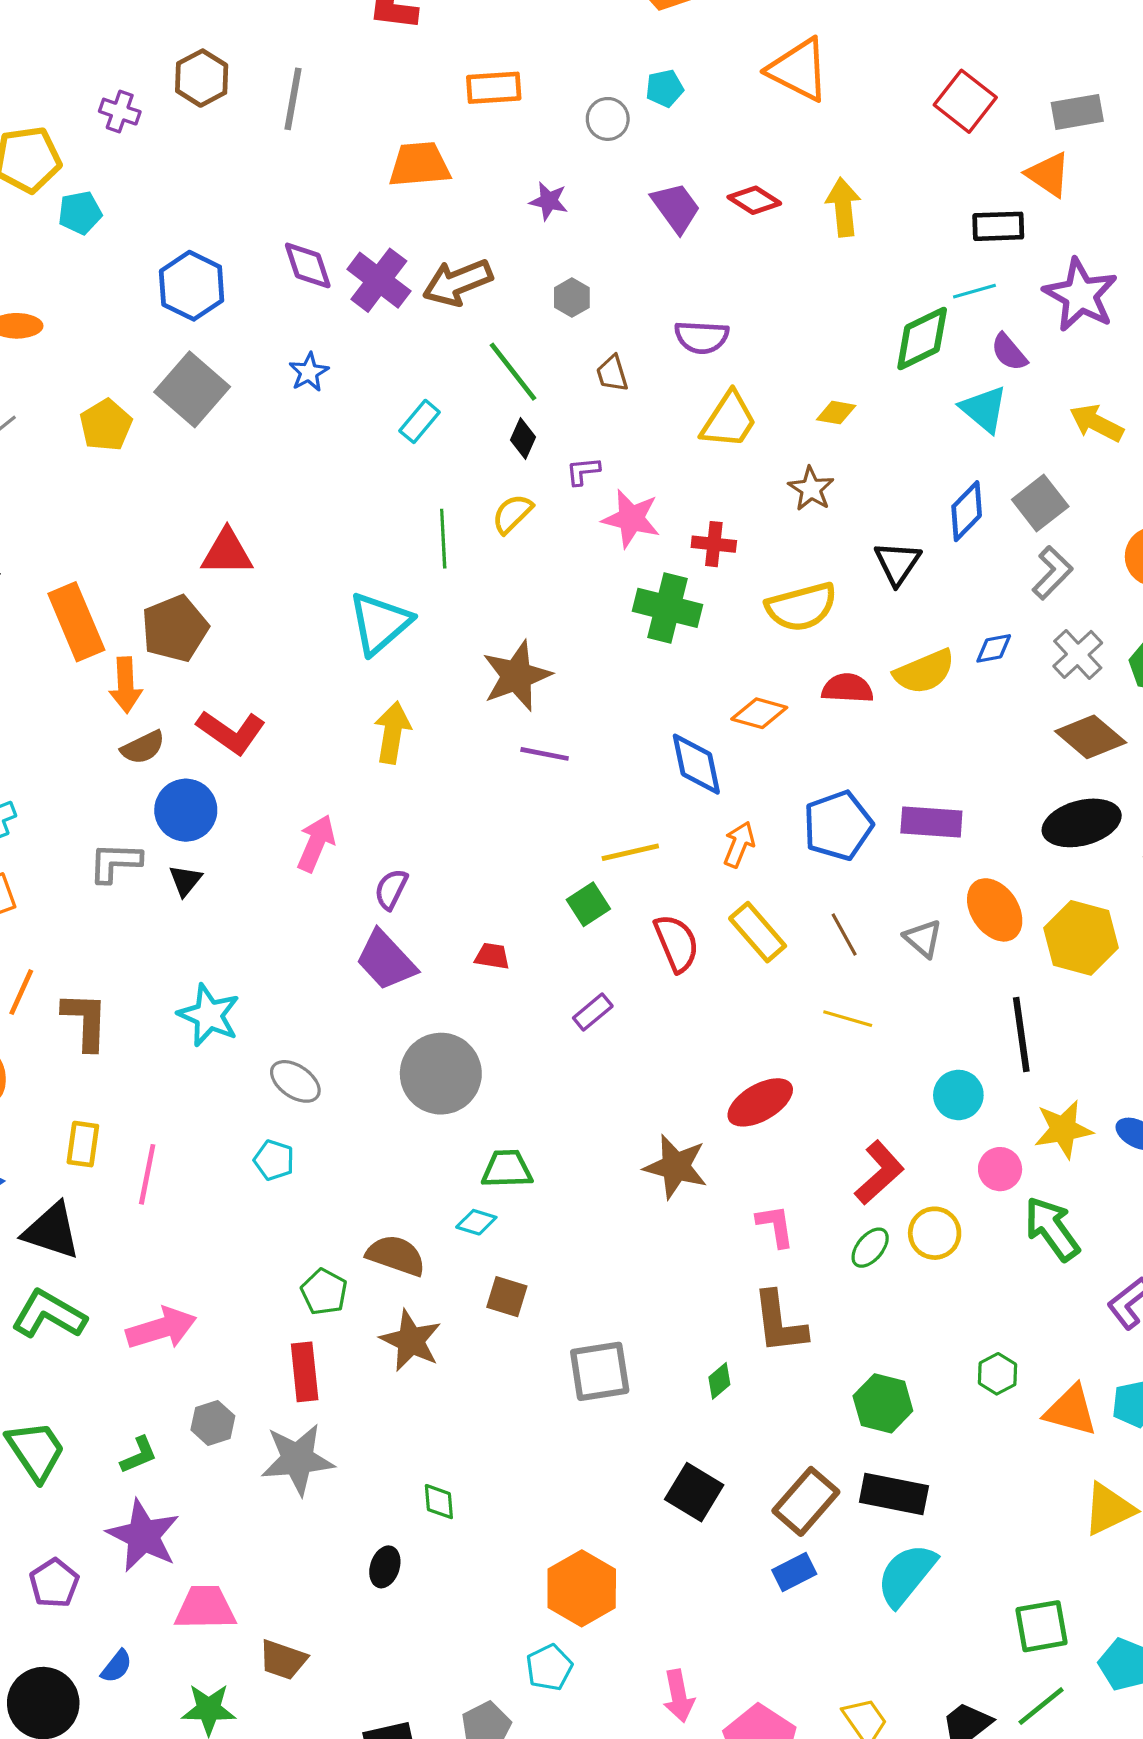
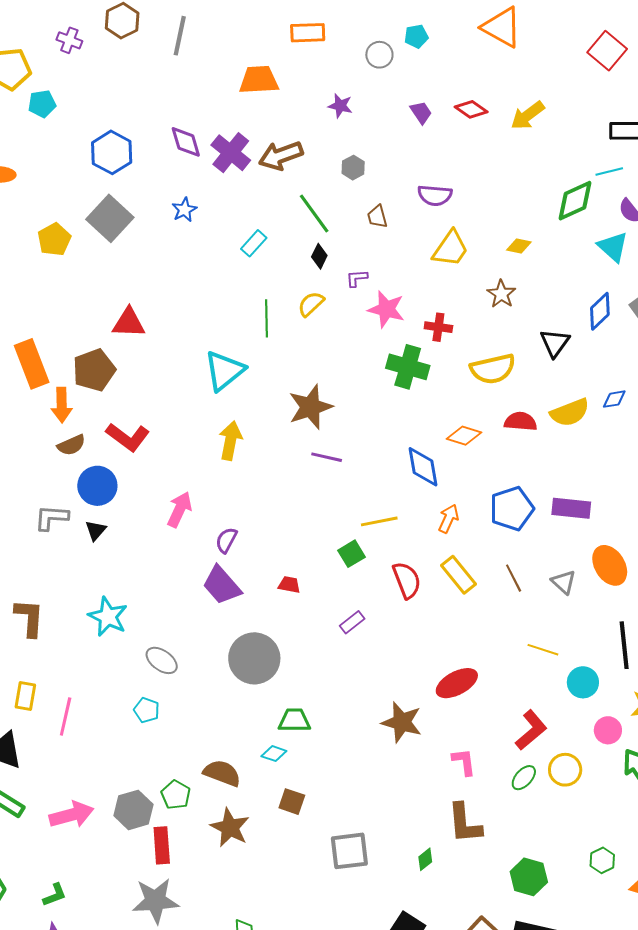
yellow arrow: (843, 207) -> (528, 115), turned -123
purple trapezoid: (676, 208) -> (421, 112), size x0.7
yellow line: (848, 1019) -> (543, 650), moved
gray hexagon: (213, 1423) -> (133, 810), moved, size x1.4

